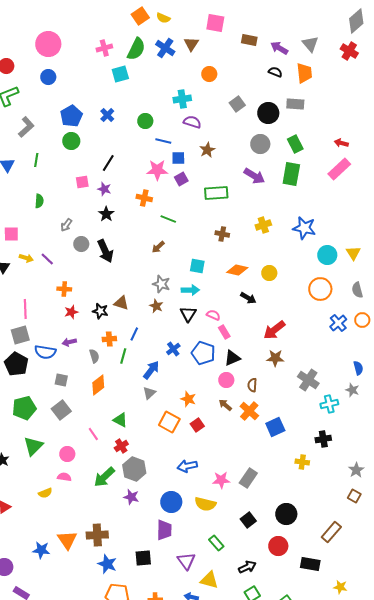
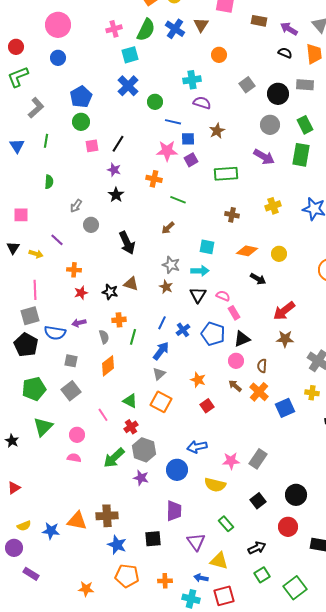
blue cross: (107, 115) -> (128, 86), moved, size x1.5
pink square: (82, 182) -> (92, 146), moved
black arrow: (105, 251) -> (127, 243), moved
yellow arrow: (26, 258) -> (36, 254), moved
blue line: (134, 334) -> (162, 323), moved
orange square: (169, 422) -> (161, 402), moved
yellow cross: (302, 462) -> (312, 393), moved
yellow semicircle: (45, 493) -> (24, 526), moved
blue circle: (171, 502) -> (177, 470), moved
orange triangle: (67, 540) -> (77, 521), turned -45

